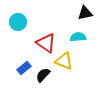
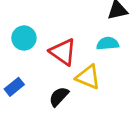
cyan circle: (18, 22) -> (24, 38), moved
blue rectangle: (24, 68) -> (14, 87), moved

